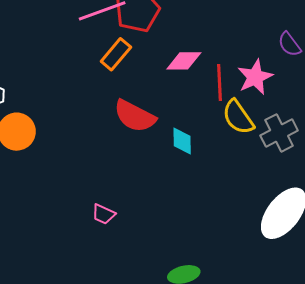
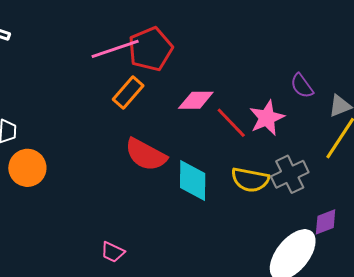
red line: (220, 83) -> (231, 123), turned -42
yellow semicircle: (238, 117) -> (250, 180), moved, turned -45
cyan diamond: (182, 141) -> (193, 181), size x1.5

